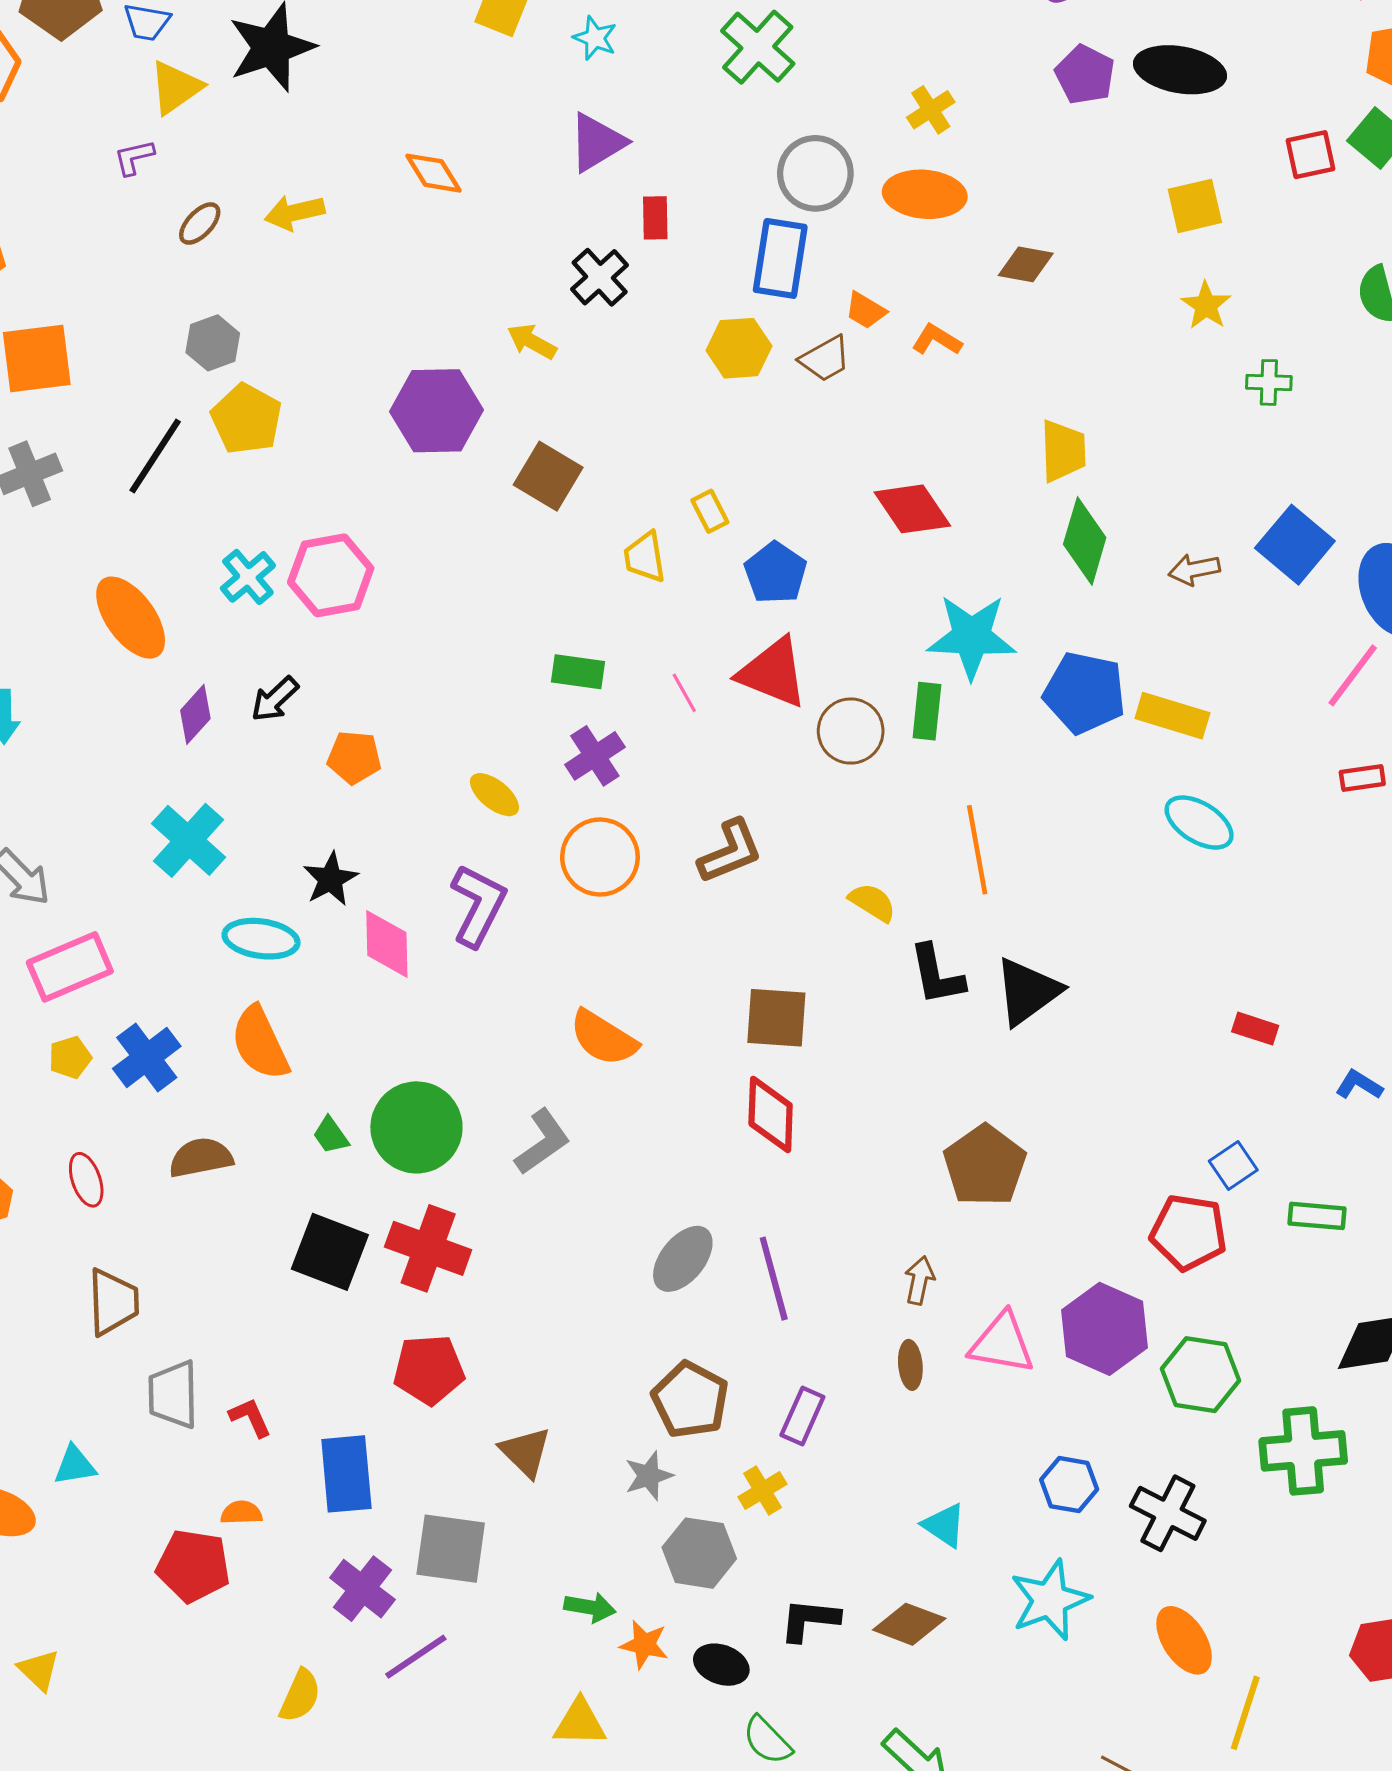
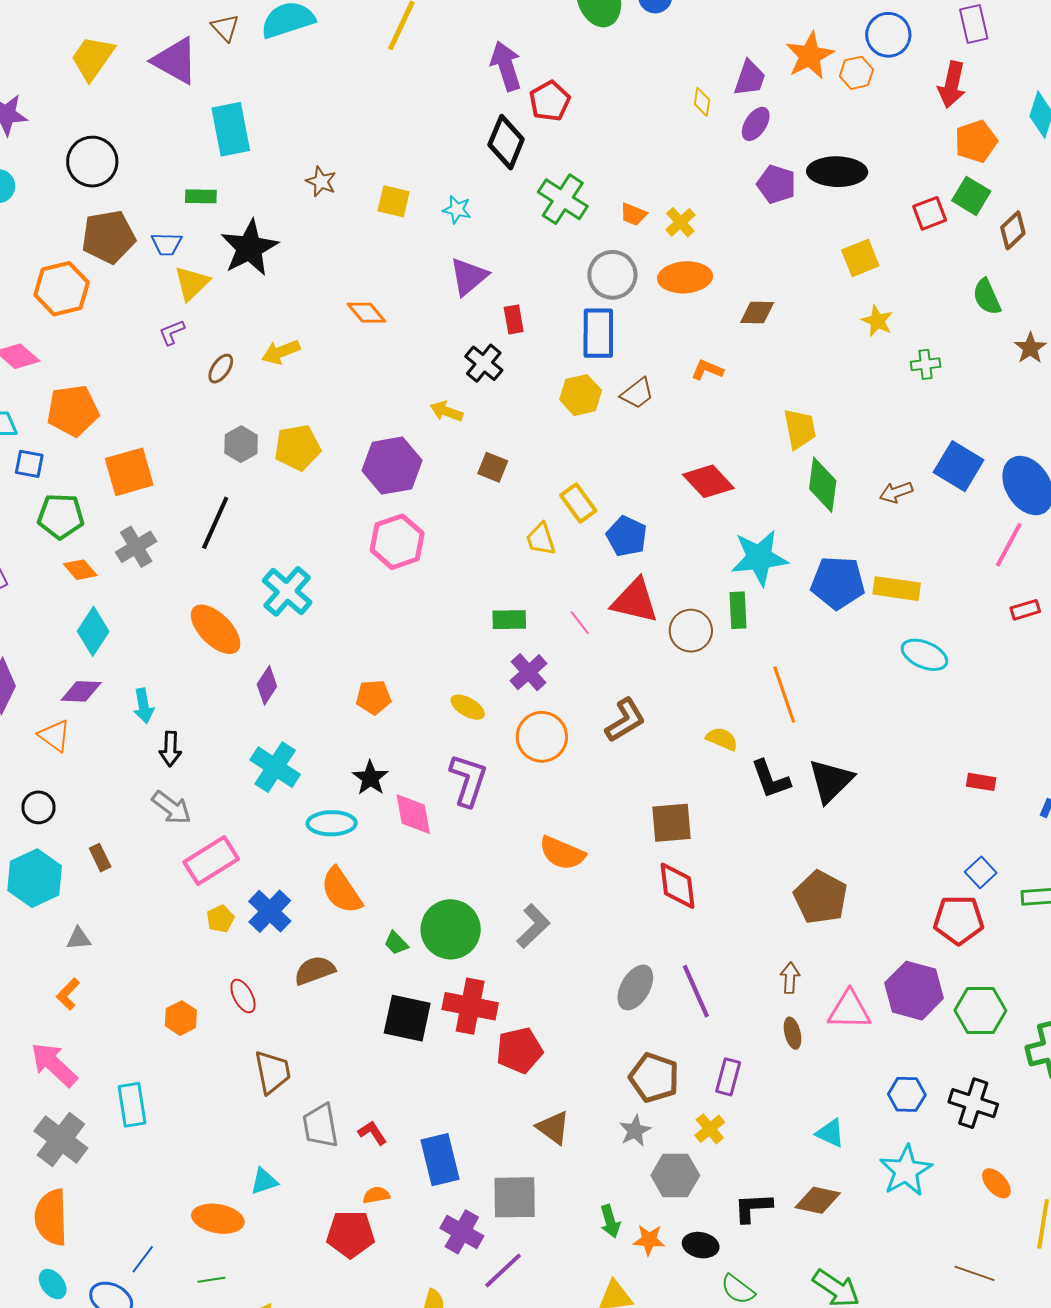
orange trapezoid: (866, 310) -> (633, 214), moved
yellow pentagon: (246, 419) -> (297, 448), moved, turned -30
brown square: (548, 476) -> (493, 467), moved, size x0.7
yellow rectangle: (710, 511) -> (578, 503), size x1.4
pink hexagon: (331, 575) -> (397, 542), moved
cyan cross: (248, 577) -> (287, 591), size x1.4
black arrow: (275, 699) -> (170, 749), moved, turned -36
red pentagon: (429, 1370) -> (519, 1050), moved
green arrow: (590, 1607) -> (610, 1221), turned 72
orange ellipse: (1184, 1640) -> (996, 1183), size x0.7

